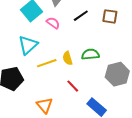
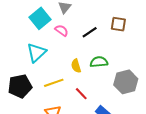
black line: (81, 16) -> (90, 32), moved
yellow line: (47, 63) -> (54, 83), moved

